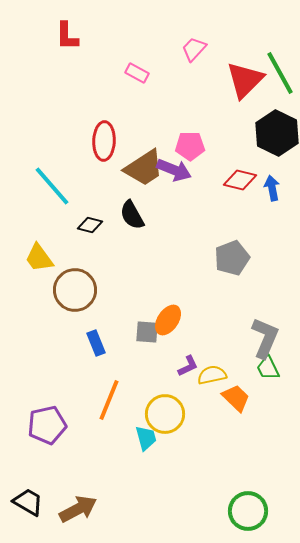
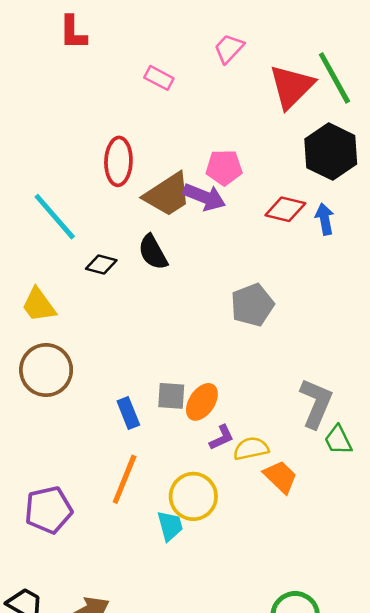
gray pentagon: (232, 258) -> (252, 305), moved
brown circle: (75, 290) -> (46, 370), moved
orange ellipse: (168, 320) -> (202, 402), moved
blue rectangle: (96, 343) -> (128, 413), moved
green trapezoid: (268, 368) -> (338, 440), moved

